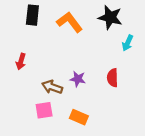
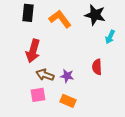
red arrow: (21, 61) -> (33, 51), moved, size x1.6
purple star: (78, 79) -> (67, 76), moved

